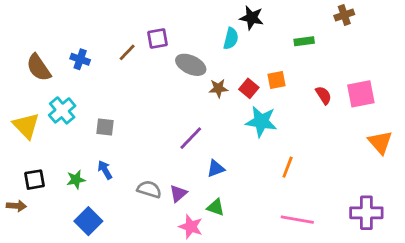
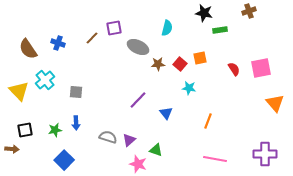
black star: (252, 18) -> (204, 13), moved
cyan star: (261, 122) -> (189, 88), size x0.6
blue triangle: (216, 169) -> (166, 113), moved, turned -48
blue arrow: (105, 170) -> (76, 123), turned -152

